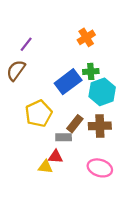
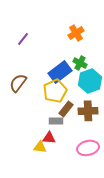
brown semicircle: (16, 70) -> (18, 83), moved
green cross: (91, 71) -> (80, 63), turned 32
yellow pentagon: (39, 113) -> (55, 91), moved
pink ellipse: (100, 168) -> (88, 148), turned -30

